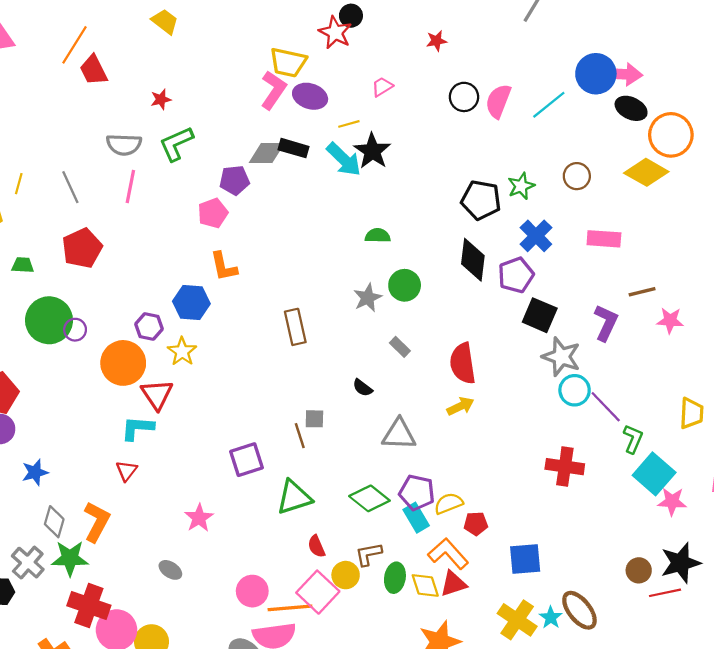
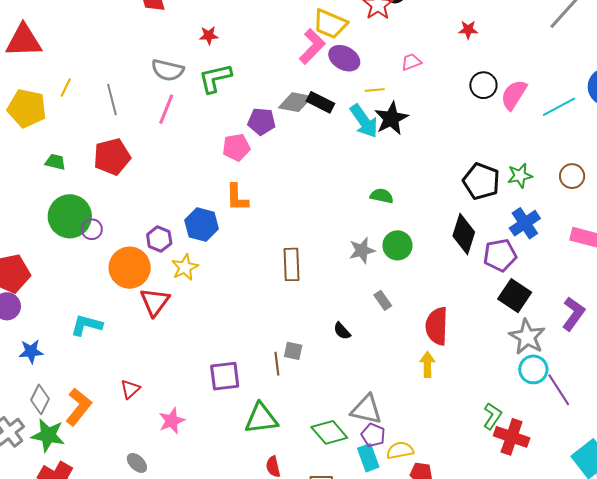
yellow arrow: (460, 406) -> (427, 364), turned -75
cyan L-shape: (137, 428) -> (87, 325), moved
gray triangle: (399, 434) -> (366, 409), moved
green L-shape: (633, 439) -> (492, 416), moved
red triangle: (126, 471) -> (130, 389), moved
purple pentagon: (417, 492) -> (373, 435), size x0.7

